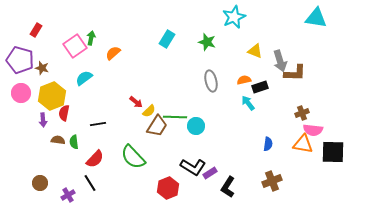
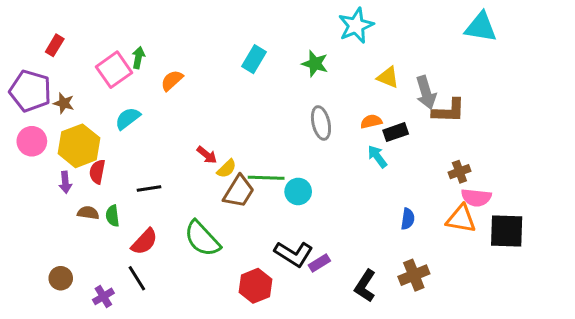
black L-shape: (228, 187) -> (365, 286), moved

